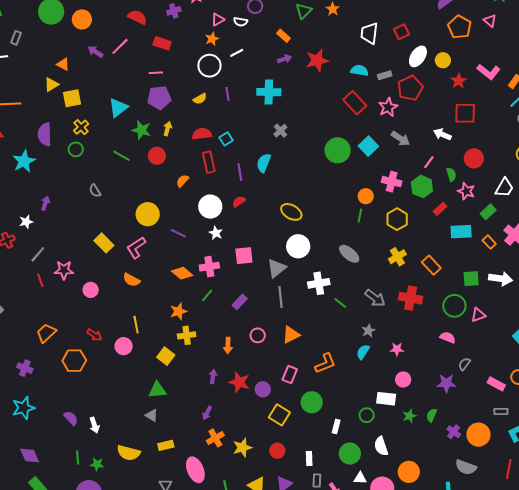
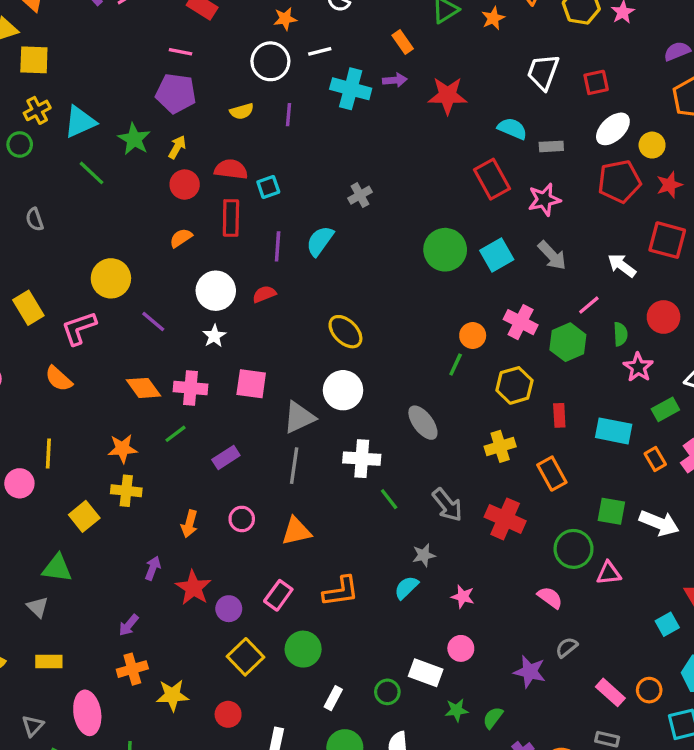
red pentagon: (410, 88) -> (619, 181), moved
cyan cross: (269, 92) -> (351, 89), moved
cyan triangle: (118, 108) -> (80, 122), moved
red circle: (157, 156) -> (185, 185), moved
red rectangle: (440, 209) -> (559, 415), moved, turned -64

